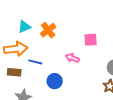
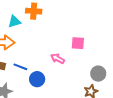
orange cross: (48, 30) -> (34, 11), moved, turned 35
blue line: (35, 62) -> (20, 67), moved

